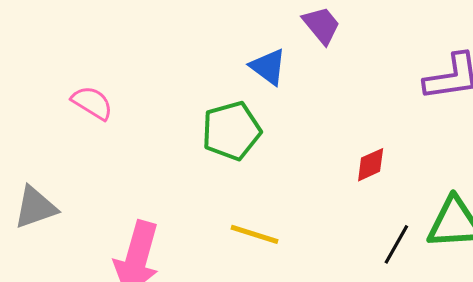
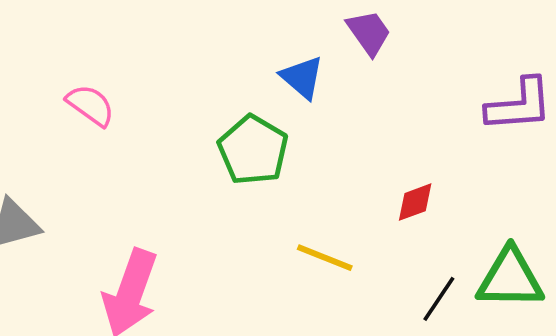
green pentagon: (231, 131) -> (253, 150), turned -30
yellow line: (255, 234) -> (325, 258), moved

